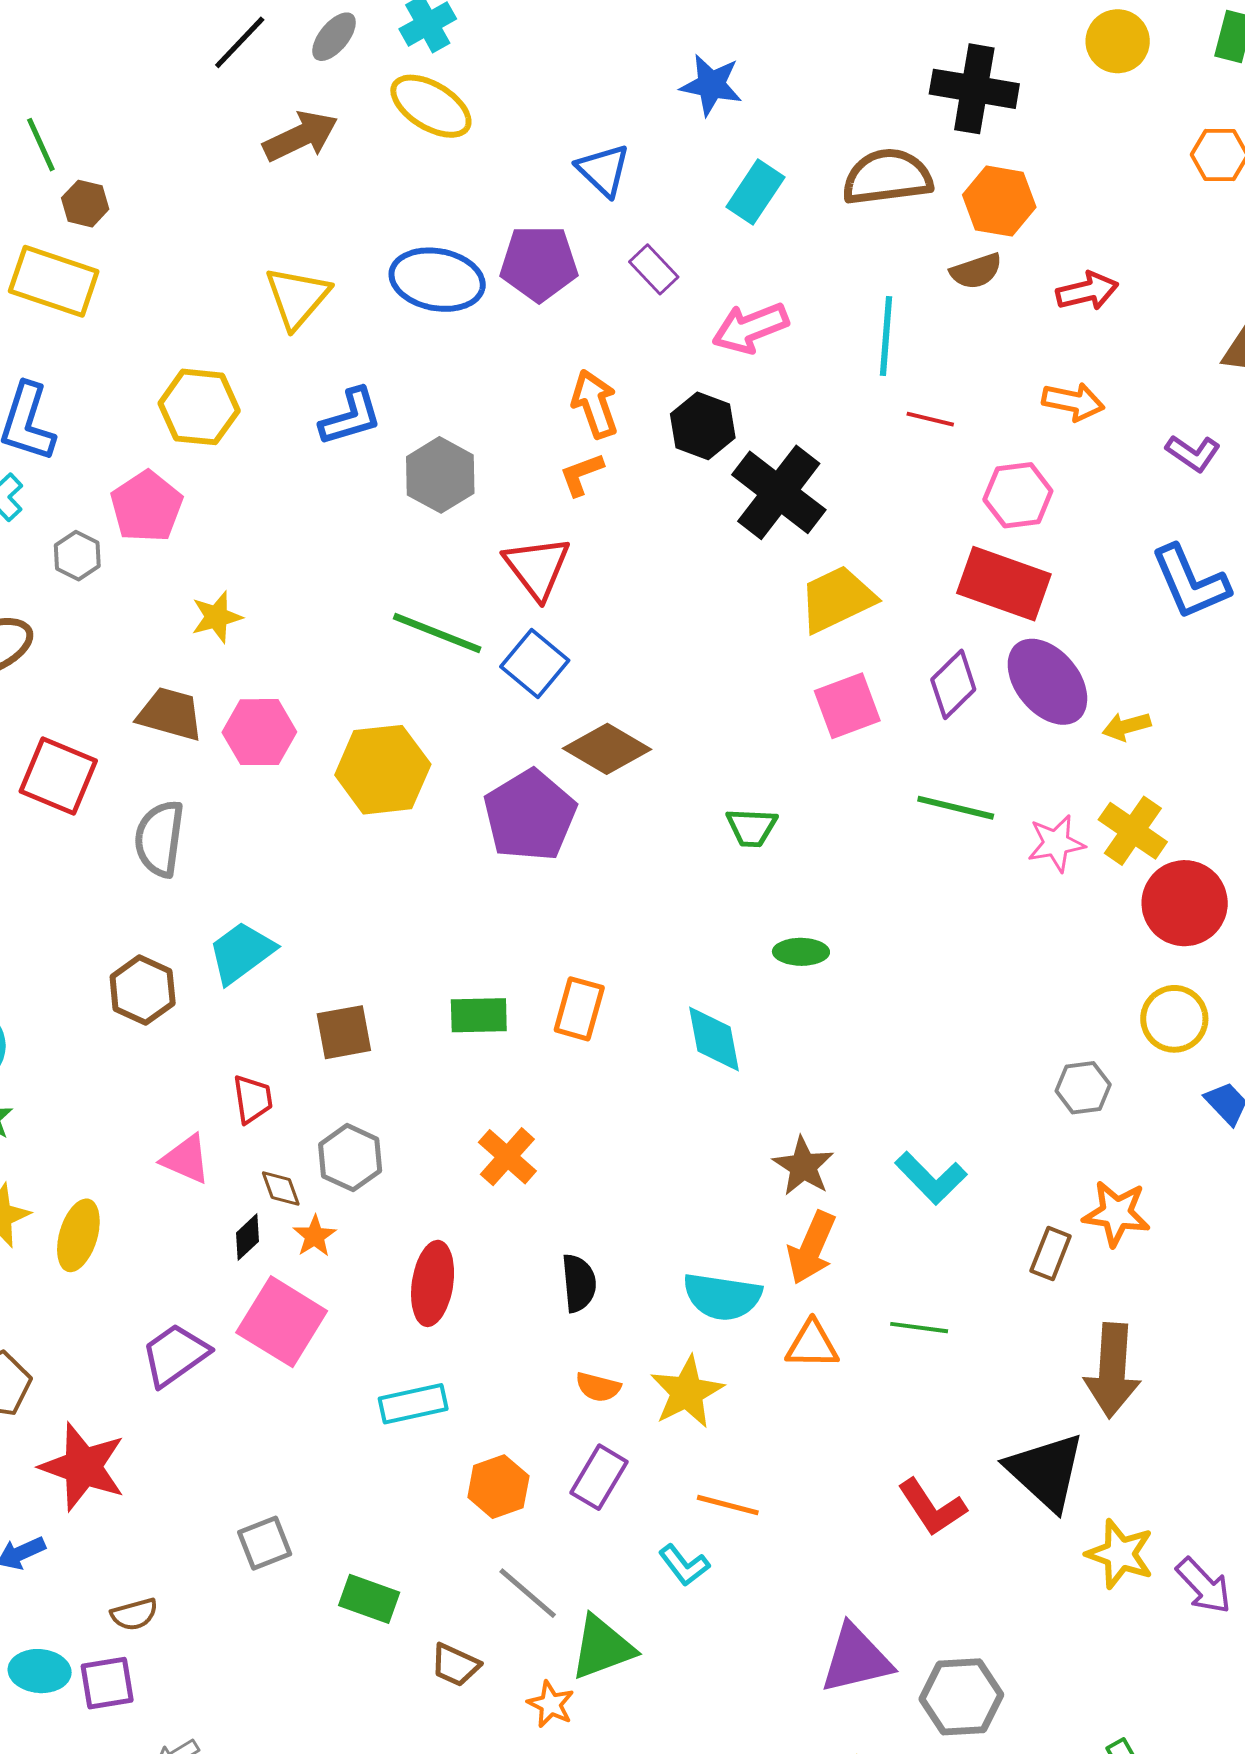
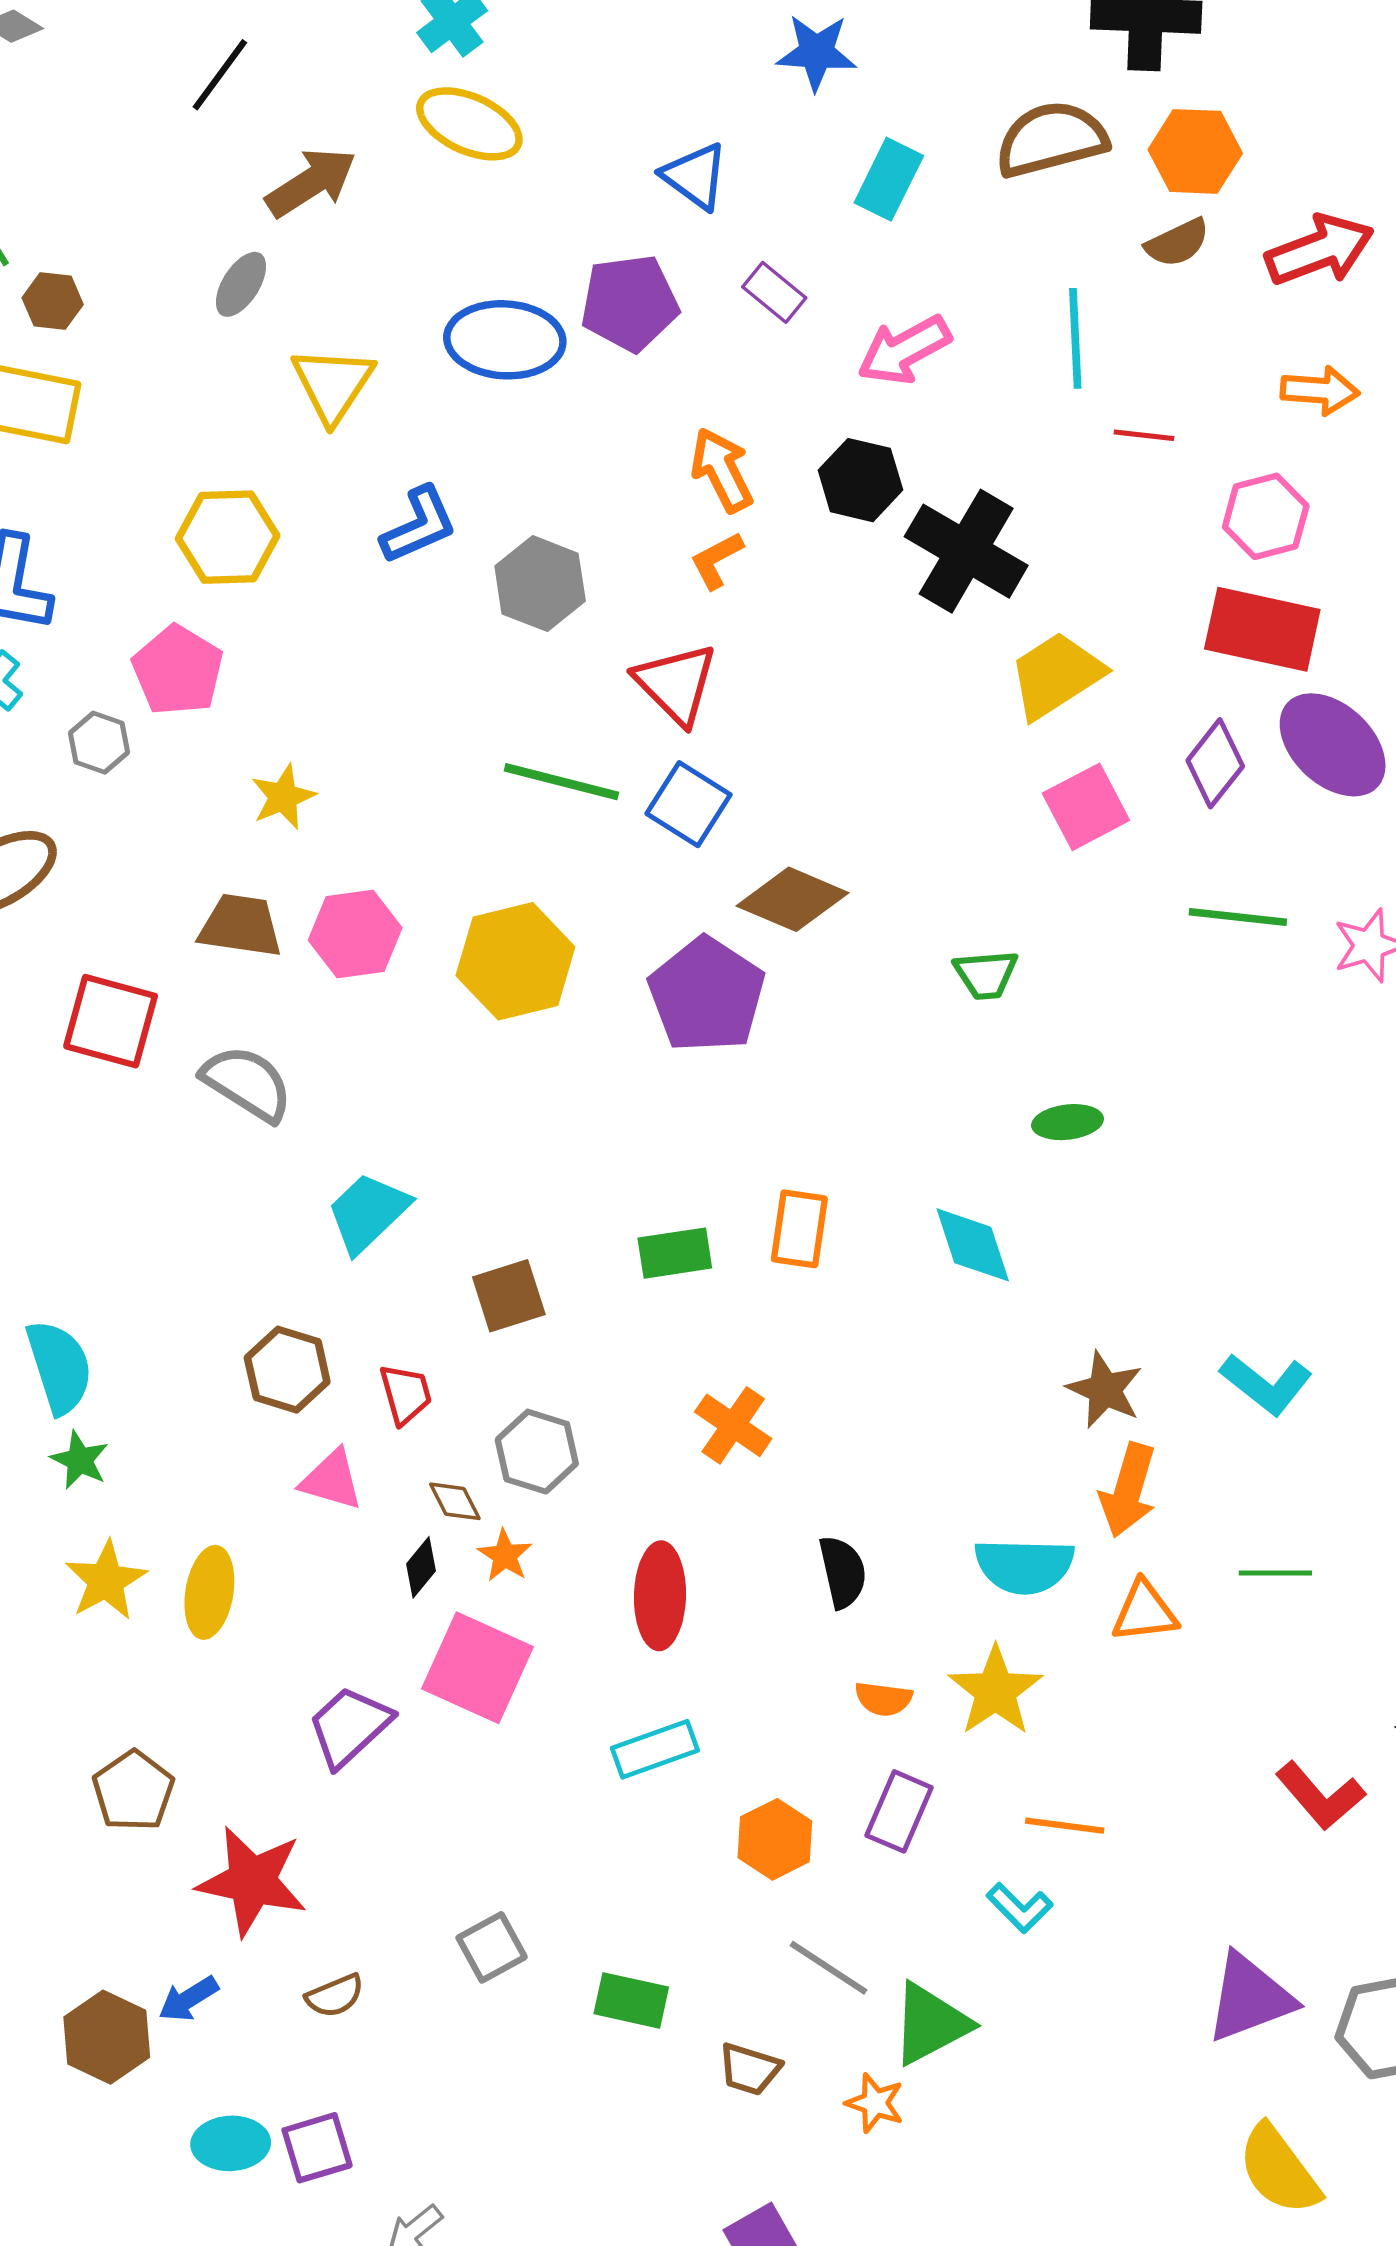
gray ellipse: (334, 37) -> (241, 284), moved
red arrow: (1087, 291) -> (1320, 250), size x1.4
gray semicircle: (159, 839) -> (247, 1083), turned 122
brown hexagon: (143, 990) -> (287, 1370), moved
brown semicircle: (134, 1614) -> (335, 1996), moved

